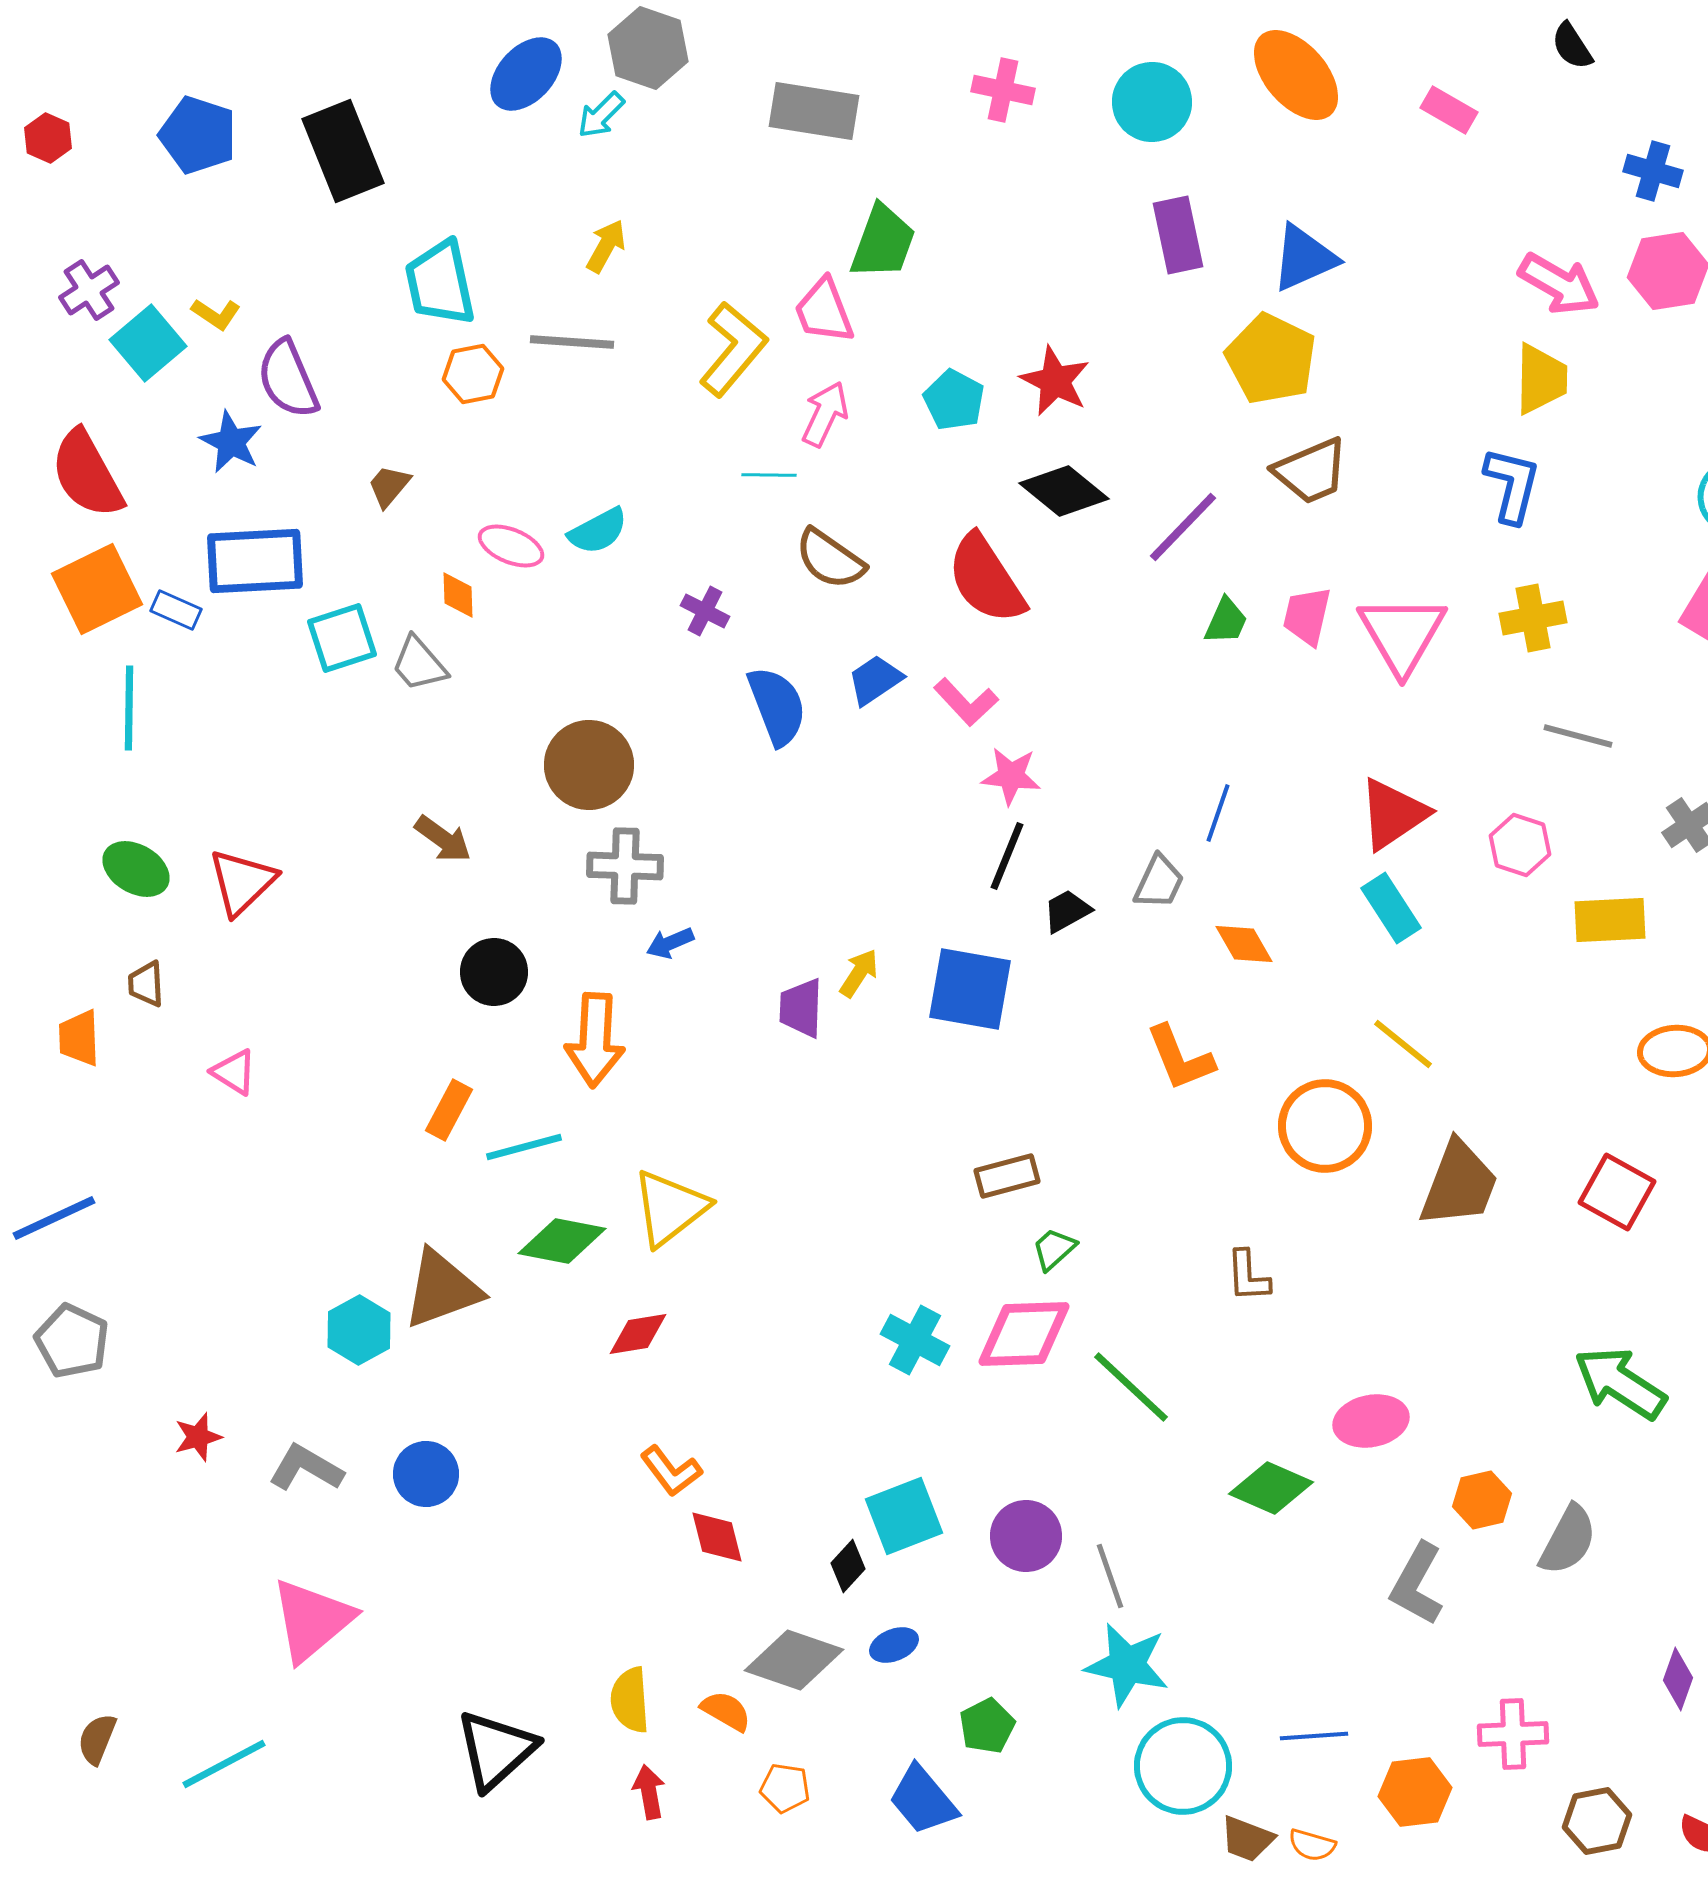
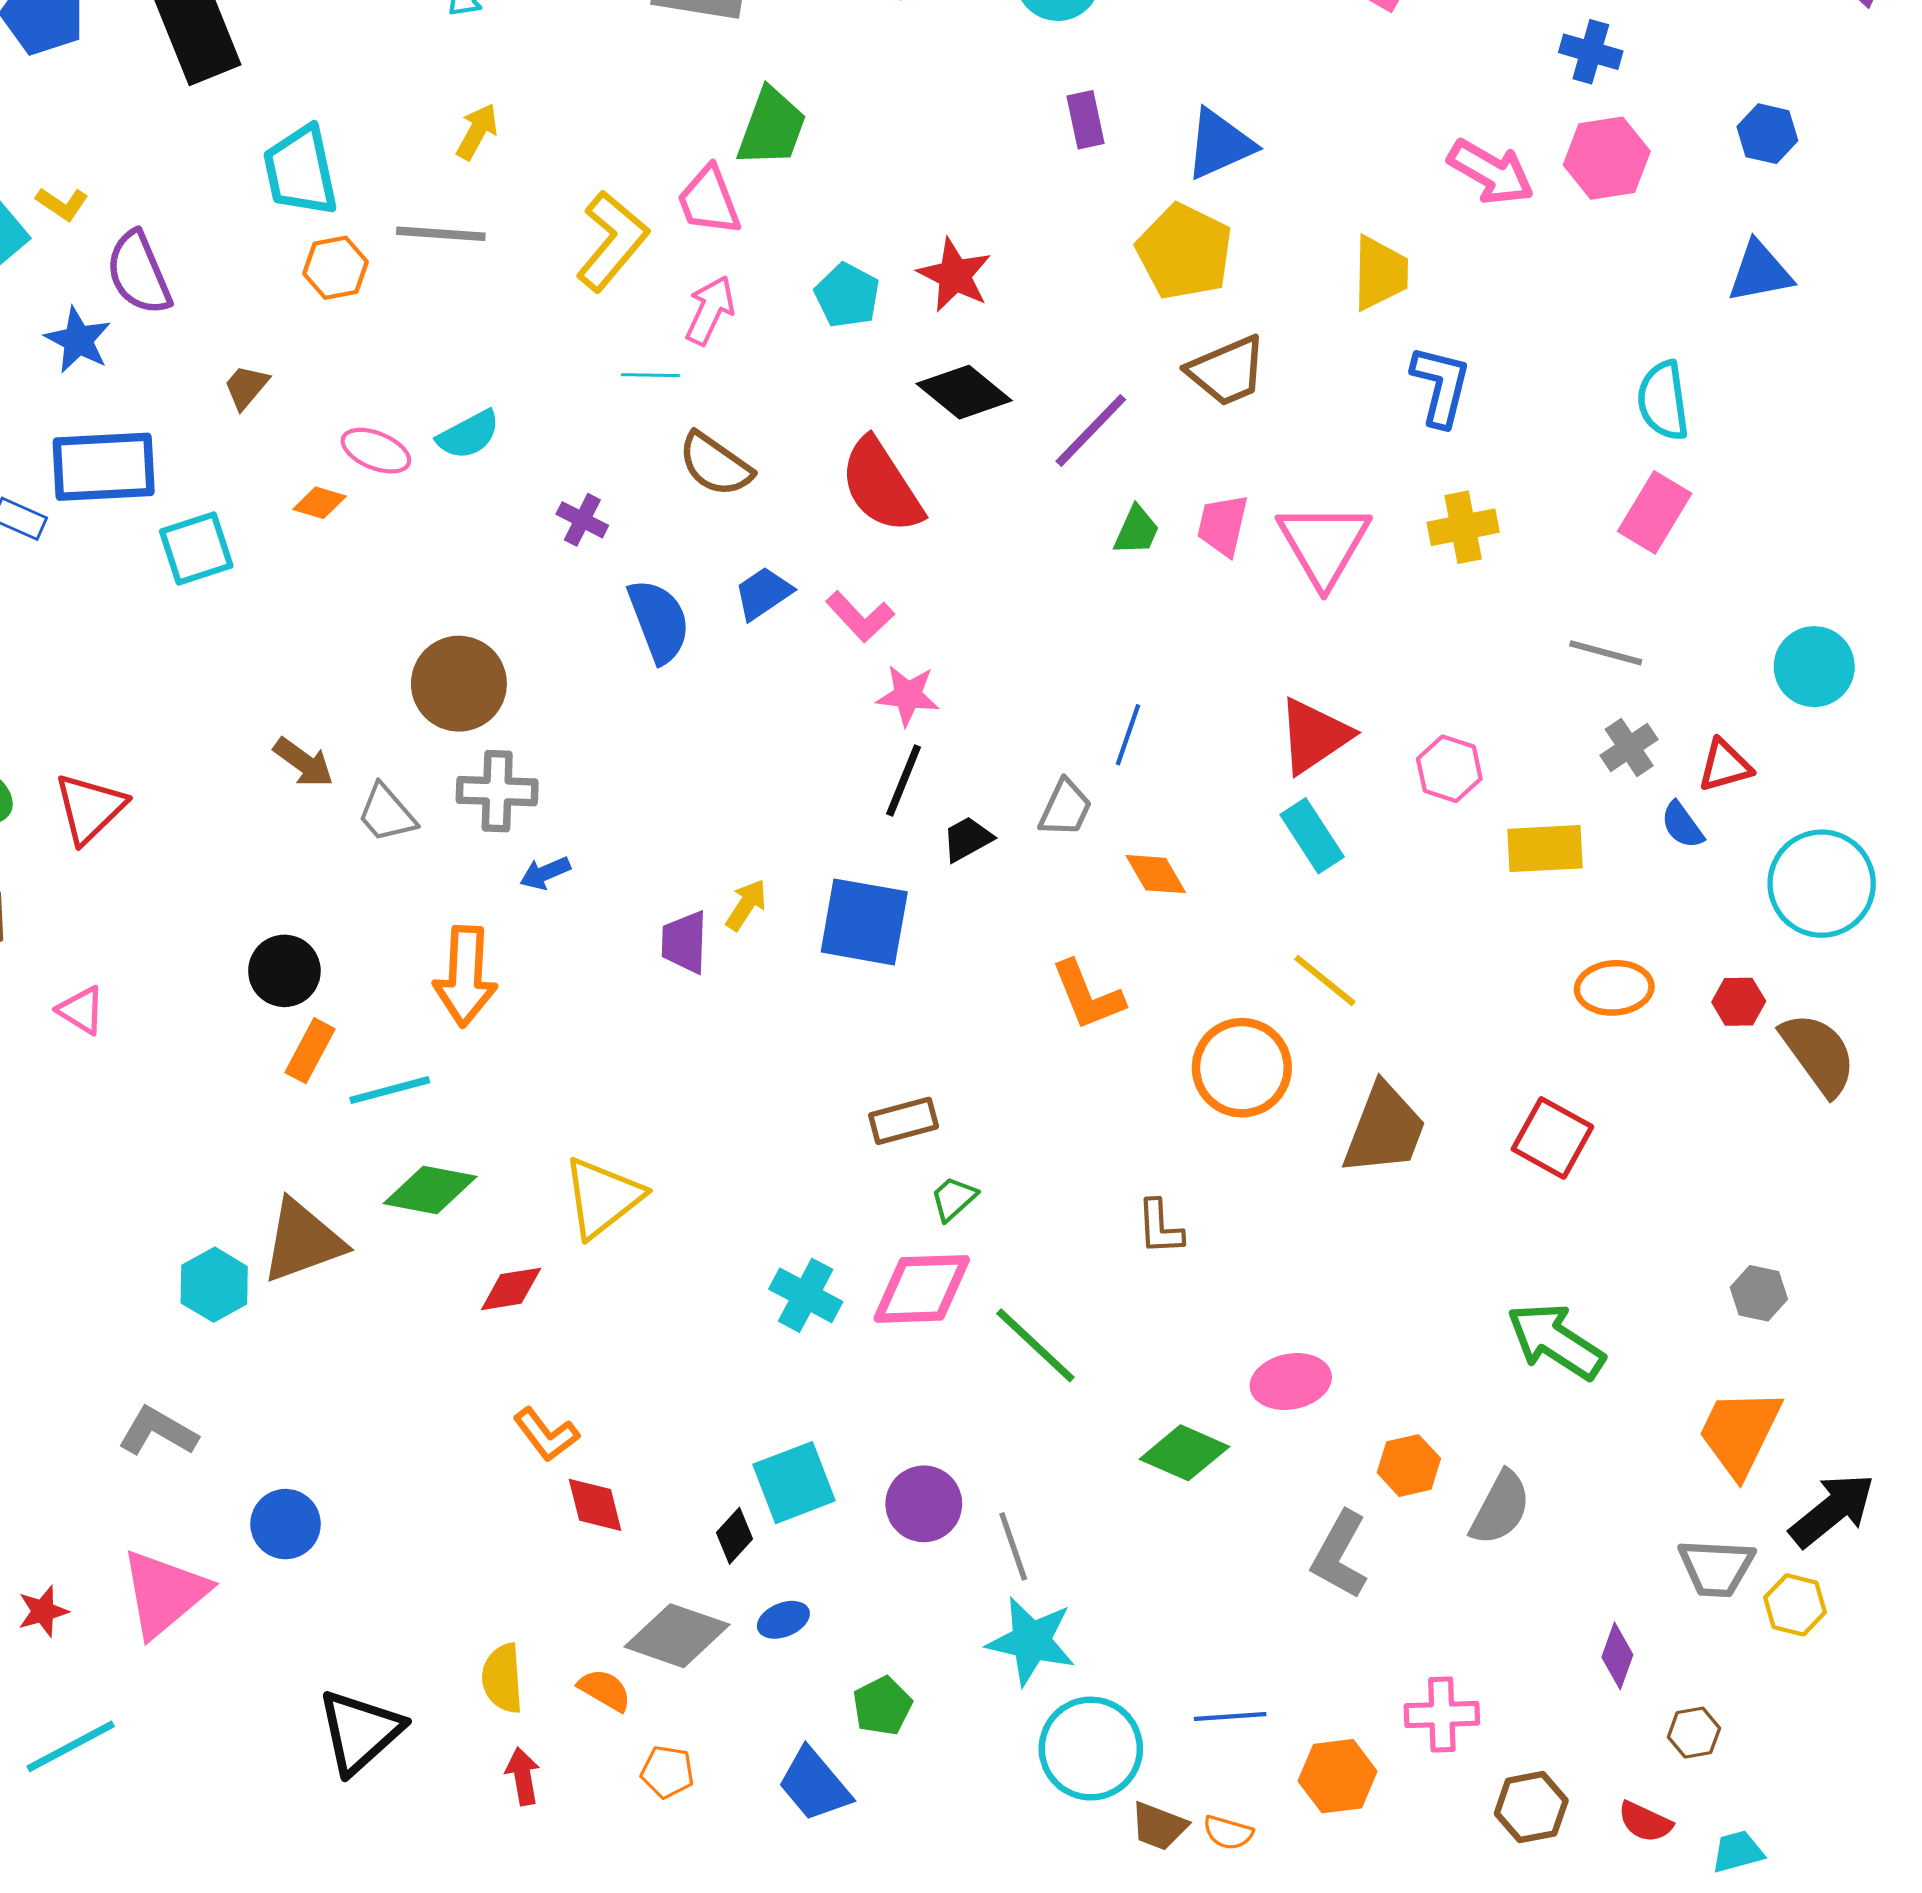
purple rectangle: (1178, 235) -> (1085, 120), size x0.7
yellow trapezoid: (1541, 379) -> (1380, 273), moved
orange diamond: (458, 595) -> (320, 503), turned -72
gray trapezoid: (419, 664) -> (387, 813), moved
gray line: (1578, 736) -> (1606, 653), moved
black circle: (494, 972) -> (284, 971), moved
yellow triangle: (670, 1208) -> (603, 1197), moved
red star: (198, 1437) -> (43, 1611), moved
blue circle: (426, 1474) -> (286, 1524), moved

